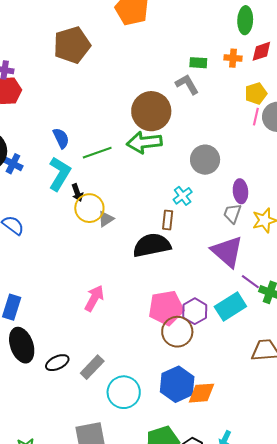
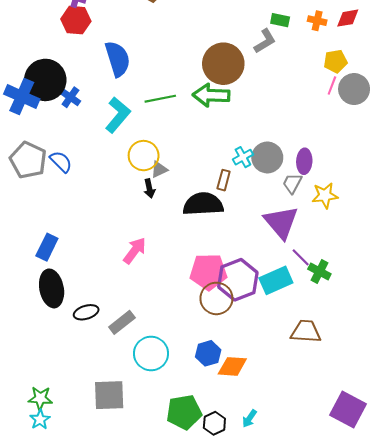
gray L-shape: (187, 84) -> (265, 41), turned 80
blue semicircle: (61, 138) -> (118, 59), moved, size x1.6
gray circle: (205, 160) -> (267, 157), moved
black arrow: (77, 193) -> (149, 188), moved
purple hexagon: (195, 311) -> (238, 280), size x1.5
blue hexagon: (177, 384) -> (208, 353), size x0.7

